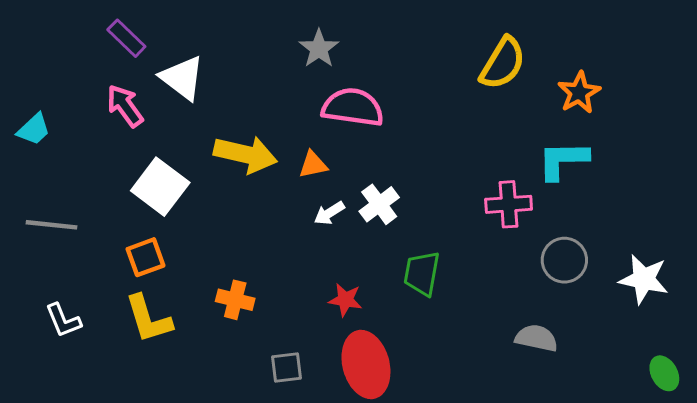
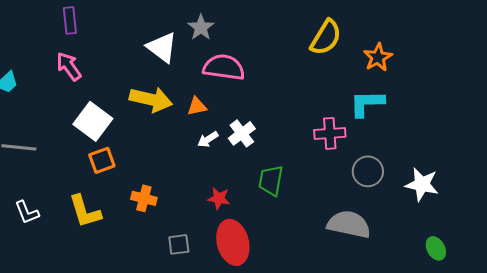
purple rectangle: (126, 38) -> (70, 20), turned 40
white triangle: (182, 78) -> (162, 47), moved
orange square: (146, 257) -> (102, 160), moved
gray semicircle: (536, 338) -> (349, 224), size x1.5

